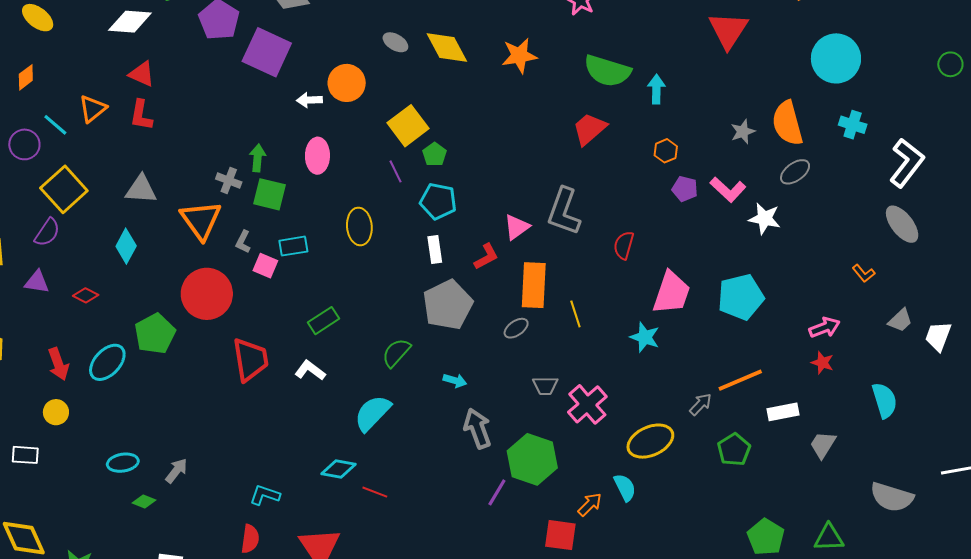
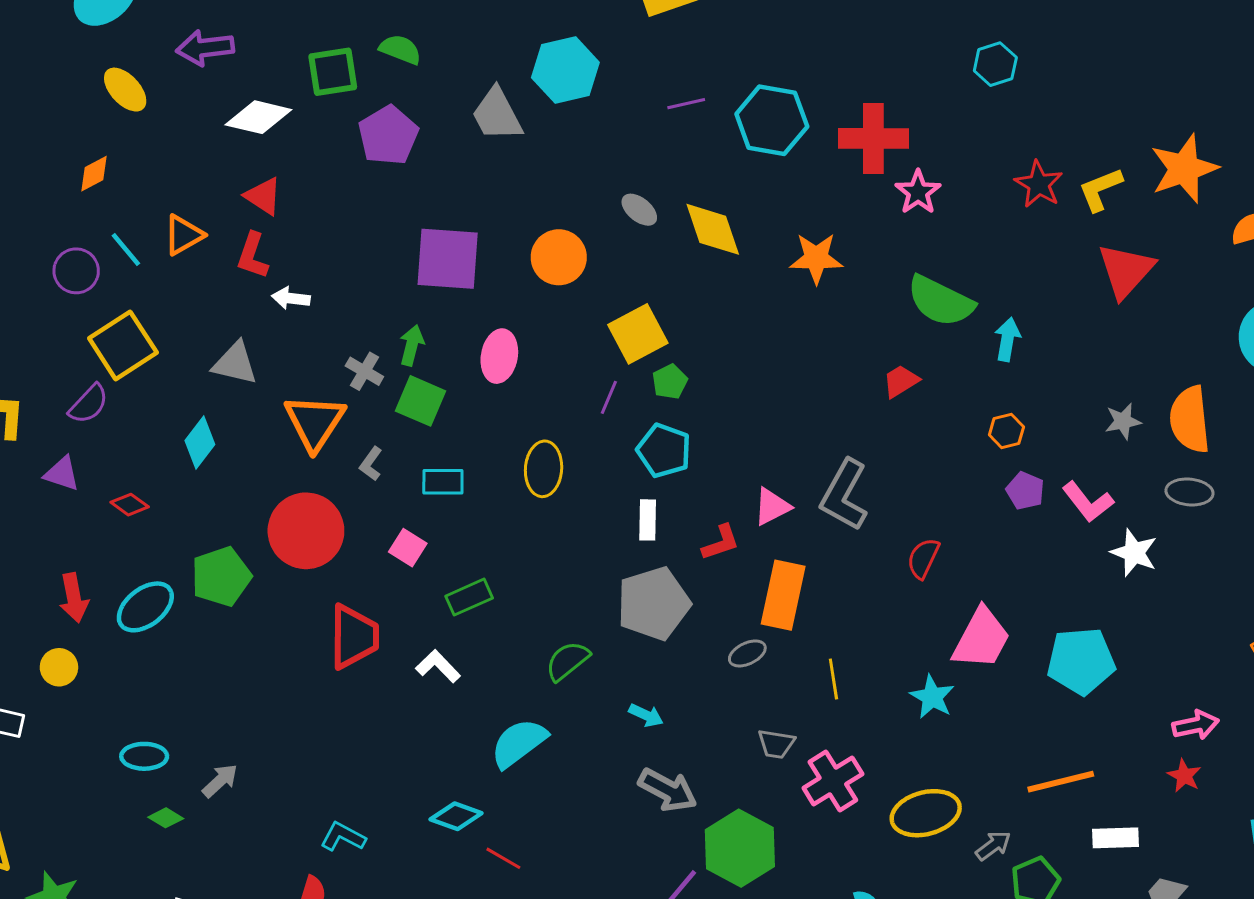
purple square: (267, 52) -> (448, 259), moved, turned -30
white arrow: (309, 100) -> (291, 298), moved
red trapezoid: (589, 129) -> (901, 381), size x0.7
purple line: (395, 171) -> (609, 397), turned 40
gray ellipse: (795, 172) -> (1189, 492), turned 32
pink square: (265, 266) -> (408, 548), moved
yellow line: (575, 314) -> (833, 679), moved
gray arrow: (700, 404) -> (993, 846), moved
gray arrow: (477, 428) -> (668, 790), turned 129
yellow ellipse: (650, 441) -> (926, 813), moved

